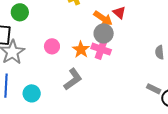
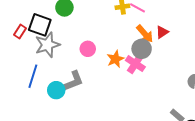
red triangle: (119, 13) -> (162, 32), turned 32
gray L-shape: (73, 79) -> (73, 81), moved

